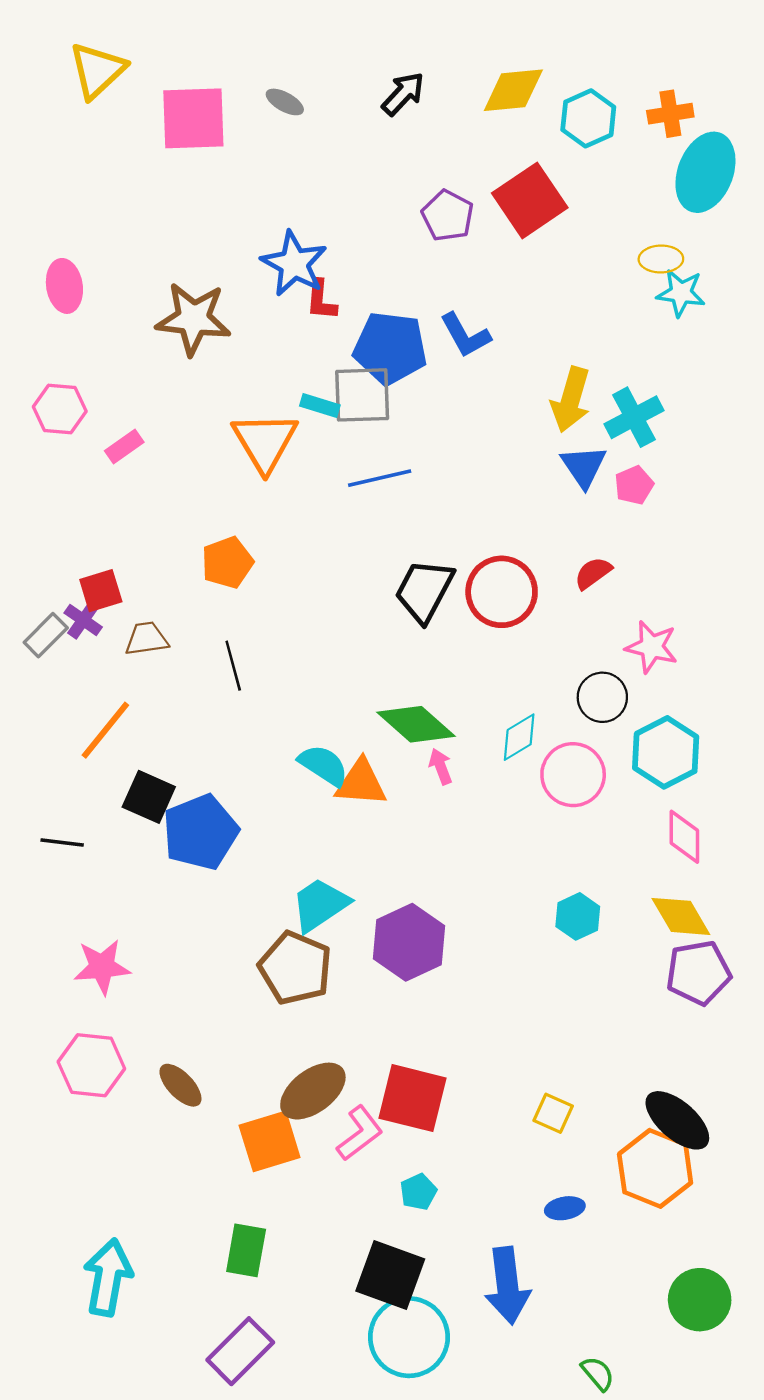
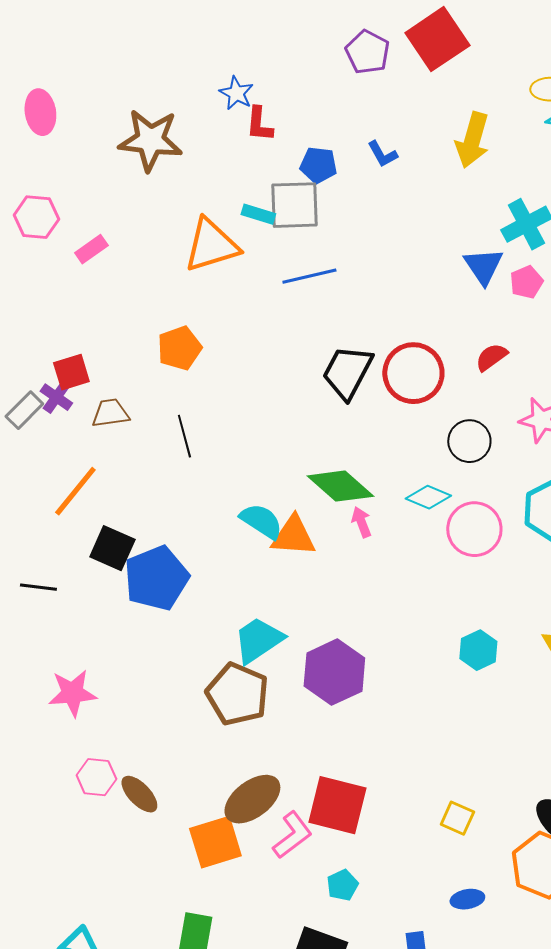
blue star: (294, 264) -> (236, 93), size x0.6
blue L-shape: (465, 335) -> (382, 154), size x0.7
blue pentagon: (390, 348) -> (318, 165), size x0.6
yellow arrow: (571, 400) -> (472, 140), moved
orange triangle: (265, 442) -> (211, 245), turned 44
black circle: (602, 697) -> (469, 441), moved
cyan diamond: (519, 737) -> (428, 497), turned 54
pink hexagon: (91, 1065) -> (96, 777), moved, size x0.7

